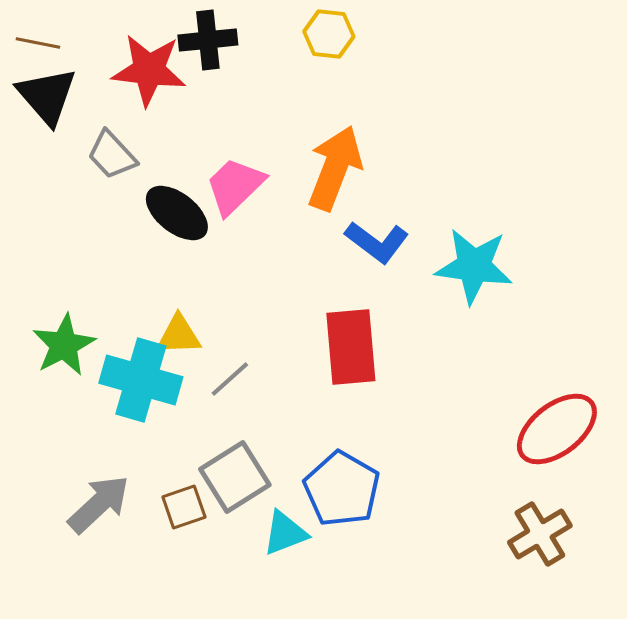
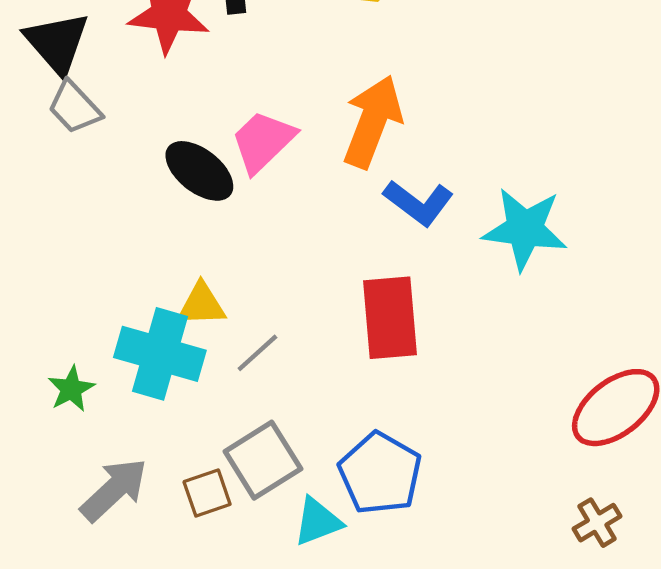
gray trapezoid: (112, 155) -> (74, 107), moved
green star: (64, 345) -> (71, 389), moved, size x0.7
brown cross: (540, 534) -> (597, 523), size x0.7

